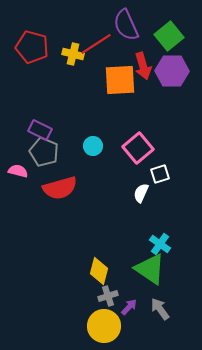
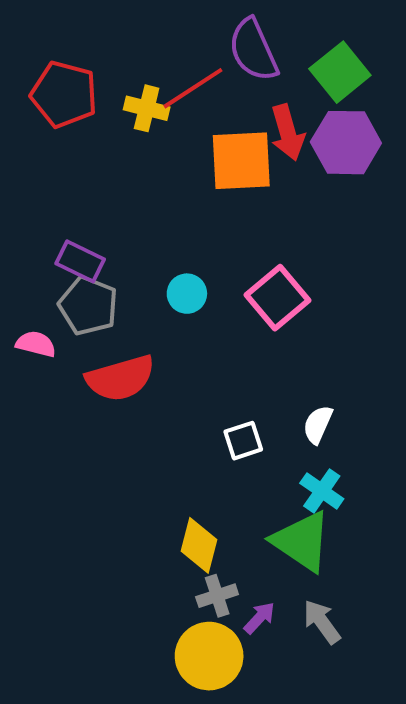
white square: (160, 174) -> (243, 441), moved
white semicircle: (141, 193) -> (318, 424), moved

